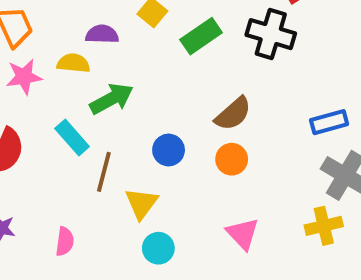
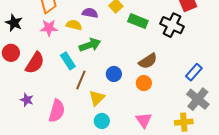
green rectangle: (201, 36) -> (138, 21), turned 48
blue rectangle: (329, 122) -> (194, 72), turned -42
pink semicircle: (65, 241) -> (57, 111), size x1.6

